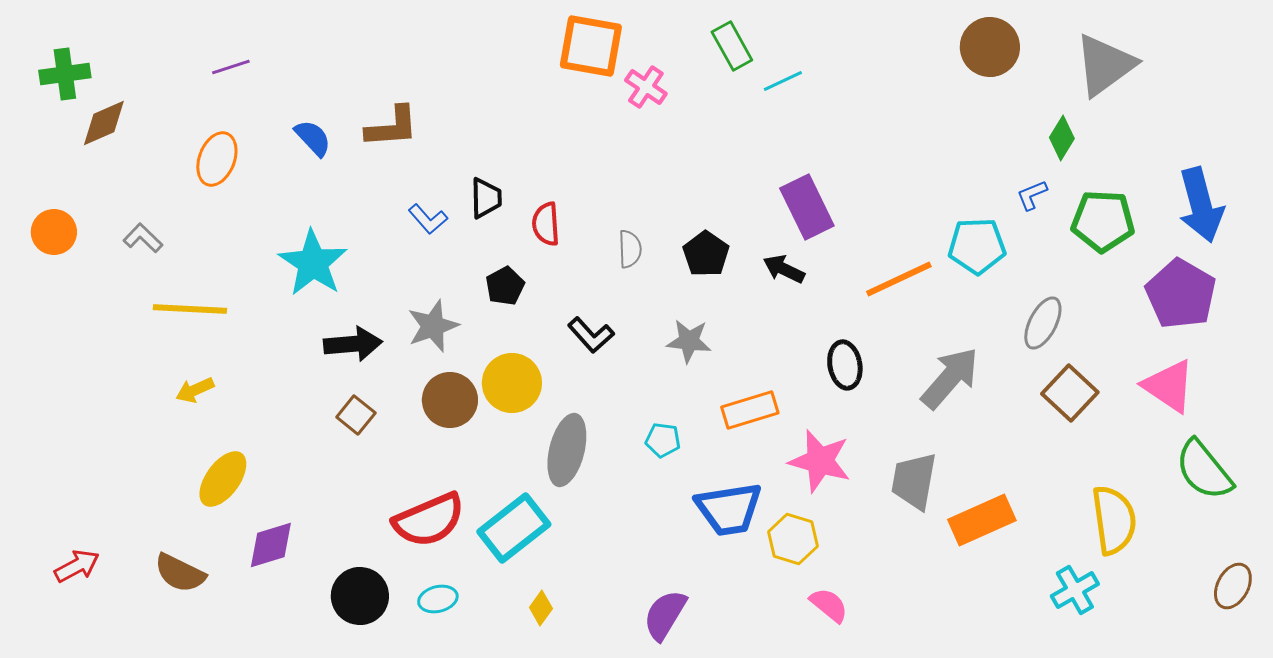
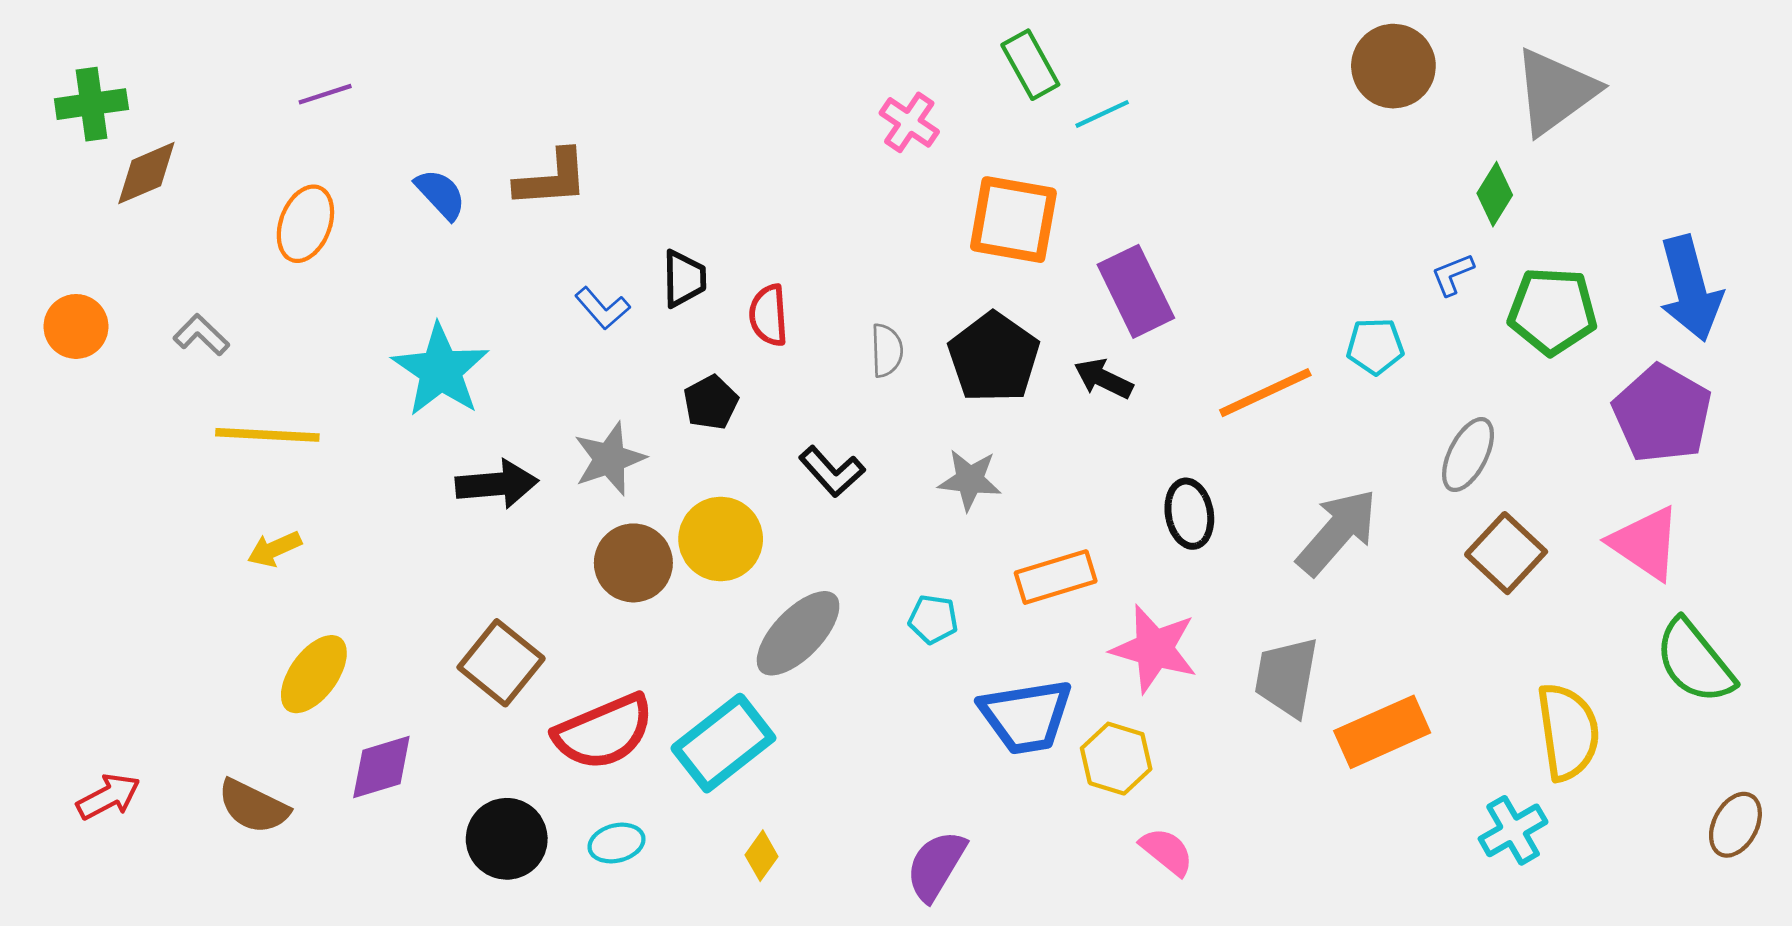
orange square: (591, 46) -> (1013, 220), moved
cyan pentagon: (977, 246) -> (1375, 346), size x0.7
black pentagon: (706, 254) -> (994, 357), size x1.4
brown square: (356, 415) -> (501, 663), moved, size x1.5
gray ellipse: (567, 450) -> (798, 633), turned 30

